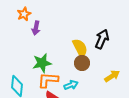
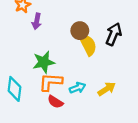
brown circle: (82, 63) -> (80, 31), moved
yellow arrow: (112, 76) -> (107, 89), moved

